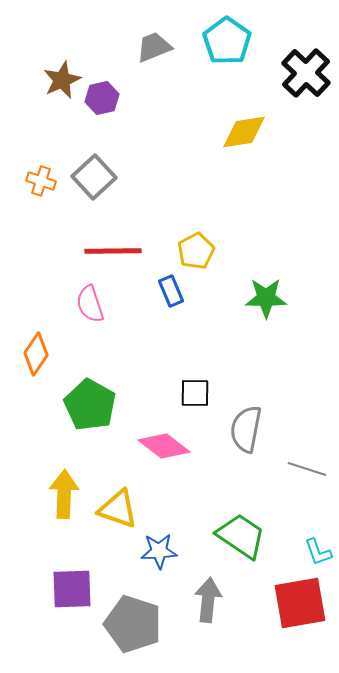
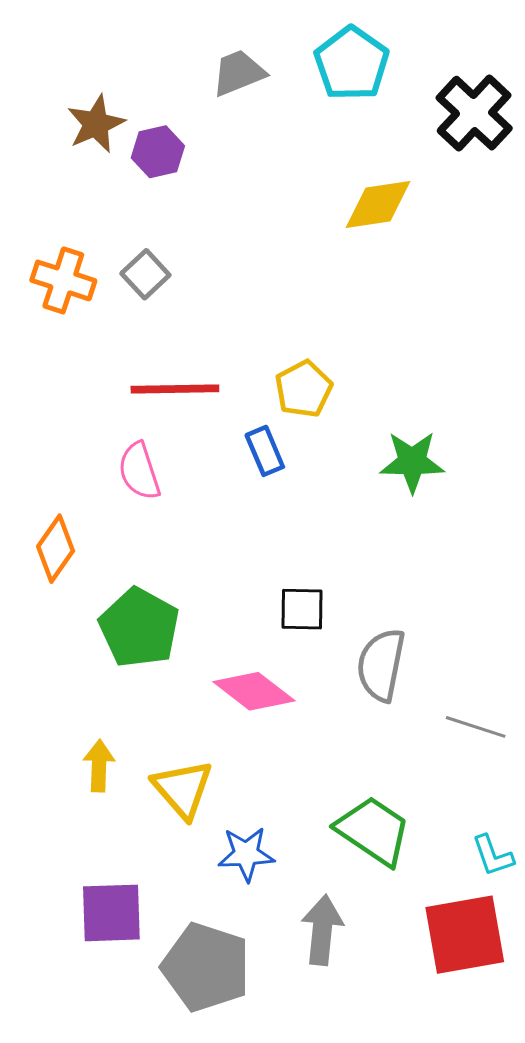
gray square: (94, 177) -> (145, 274), size x0.7
orange cross: (41, 181) -> (63, 280), size x1.4
yellow arrow: (64, 494) -> (99, 766), size x0.7
yellow triangle: (118, 509) -> (183, 789), turned 30

